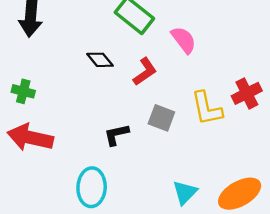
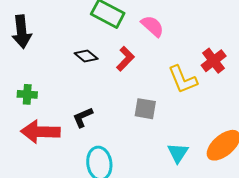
gray square: (161, 118) -> (145, 109), moved
black L-shape: (116, 135) -> (83, 117), moved

